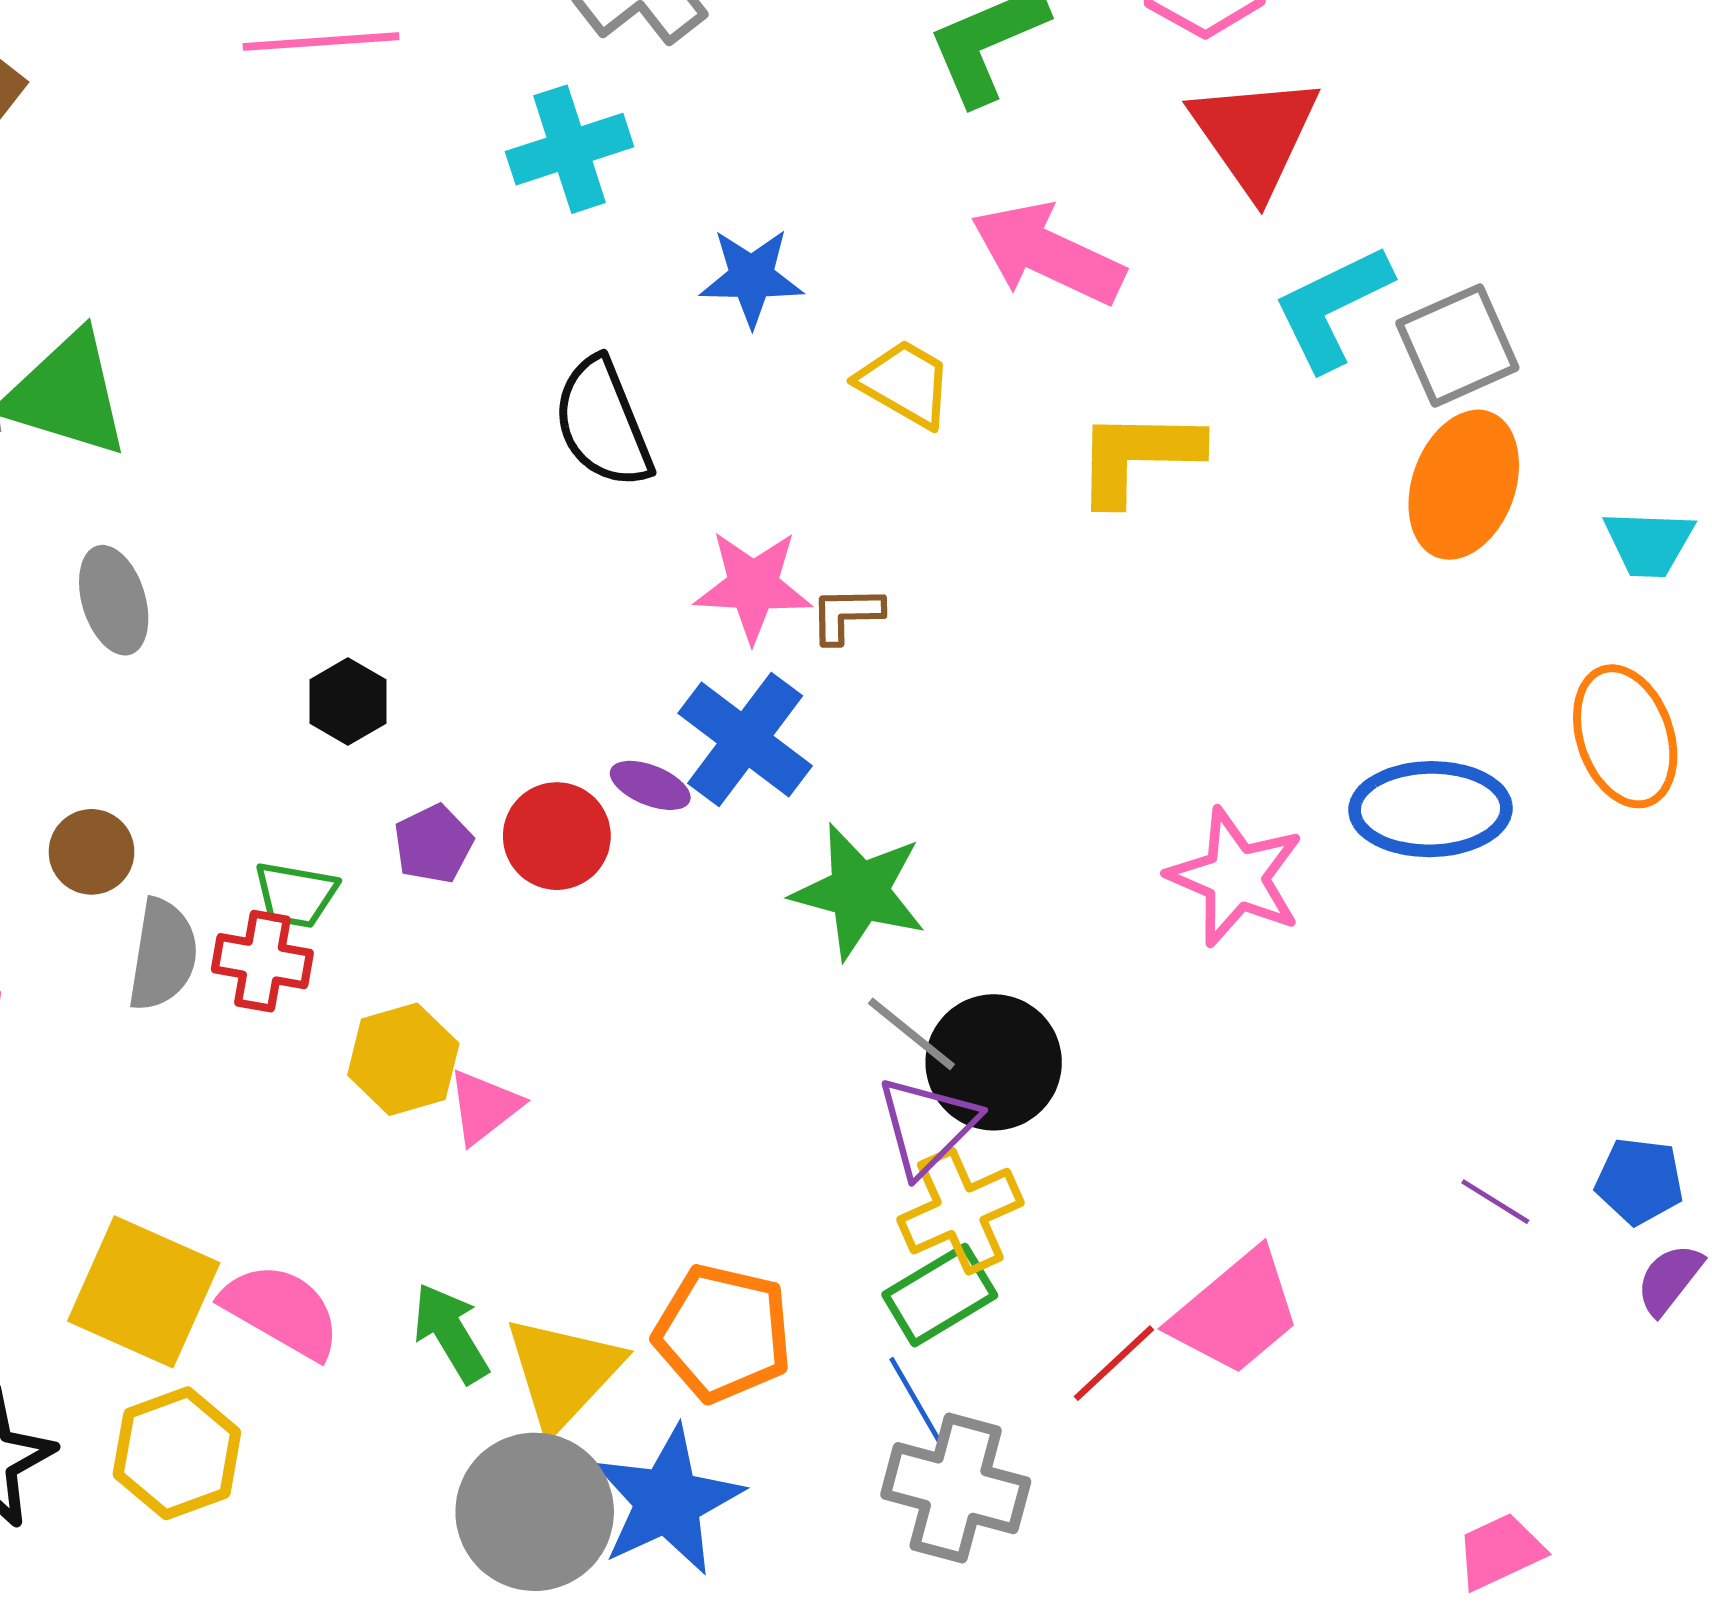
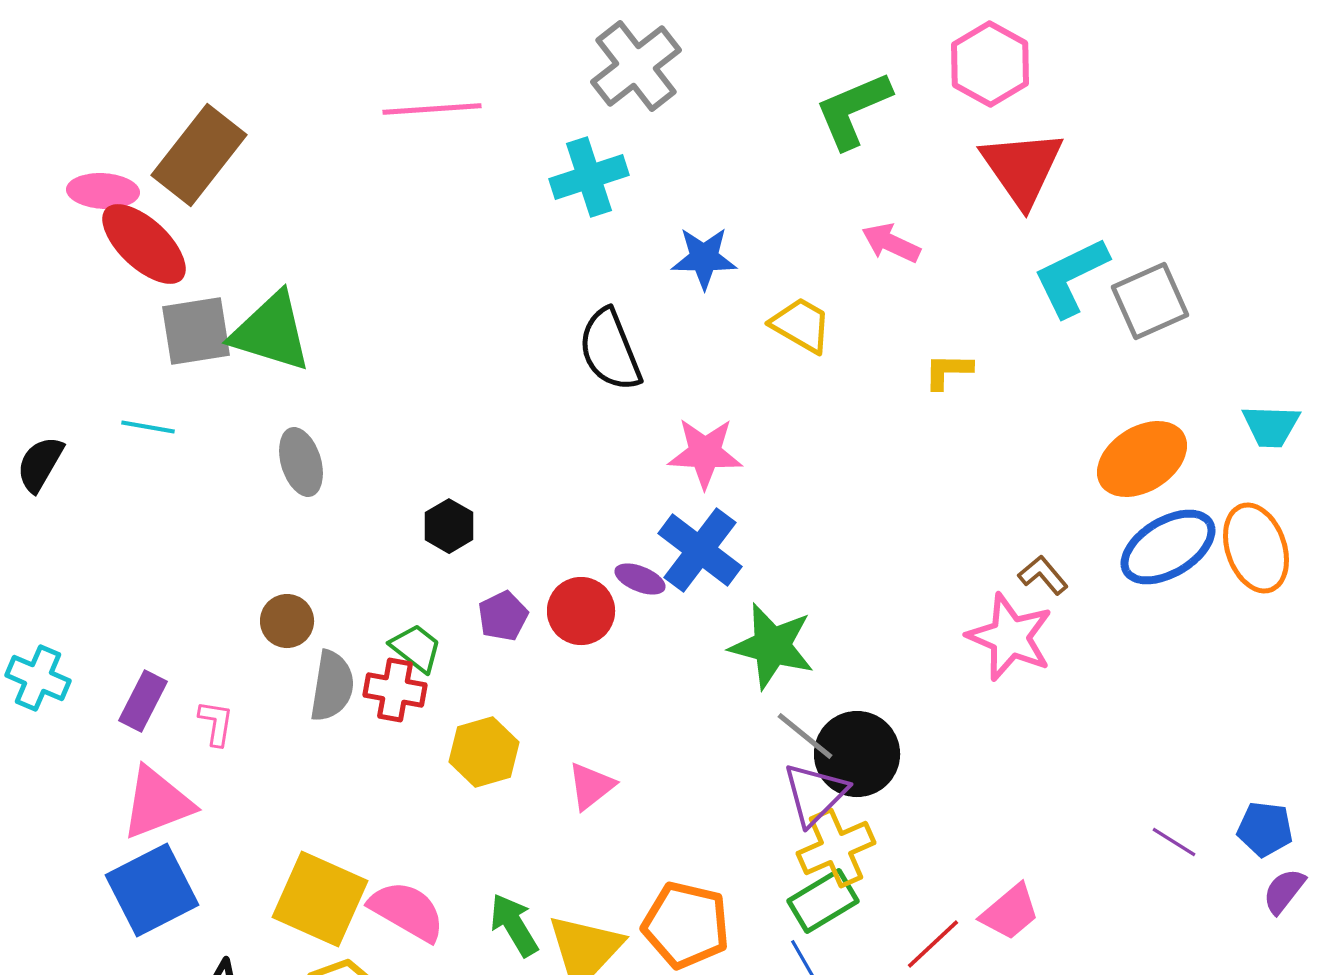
pink arrow: (1047, 254) -> (891, 243), size x0.6
yellow L-shape: (1138, 456) -> (948, 371), size x0.6
orange ellipse: (1464, 485) -> (1142, 459), moved, turned 38
brown L-shape: (846, 614) -> (1043, 575), moved, turned 51
blue ellipse: (1430, 809) -> (1168, 547), moved, turned -30
green trapezoid: (296, 895) -> (416, 648), turned -152
pink triangle: (484, 1107) -> (591, 786), moved
pink trapezoid: (1236, 1312) -> (1010, 912), size x0.7

